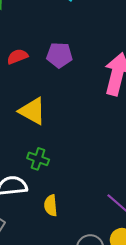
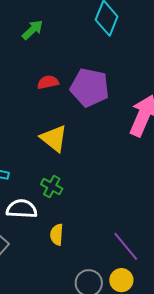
purple pentagon: (59, 55) -> (90, 88), size x1.5

